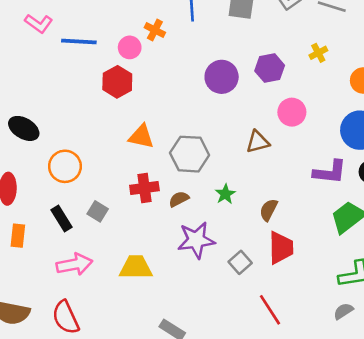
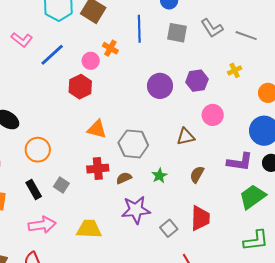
blue line: (79, 42) -> (52, 55), turned -48
brown semicircle: (269, 210) -> (197, 174), moved

